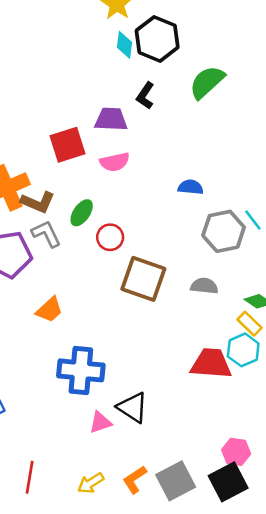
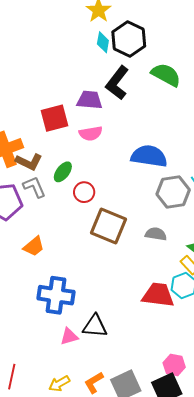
green semicircle: (207, 82) -> (166, 75), turned 68
black L-shape: (145, 96) -> (117, 83), size x1.6
blue semicircle: (191, 187) -> (149, 156), size x1.8
black triangle: (133, 407) -> (95, 326), turned -32

